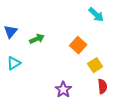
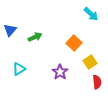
cyan triangle: (14, 63) -> (19, 69), moved
purple star: (63, 90) -> (60, 72), moved

